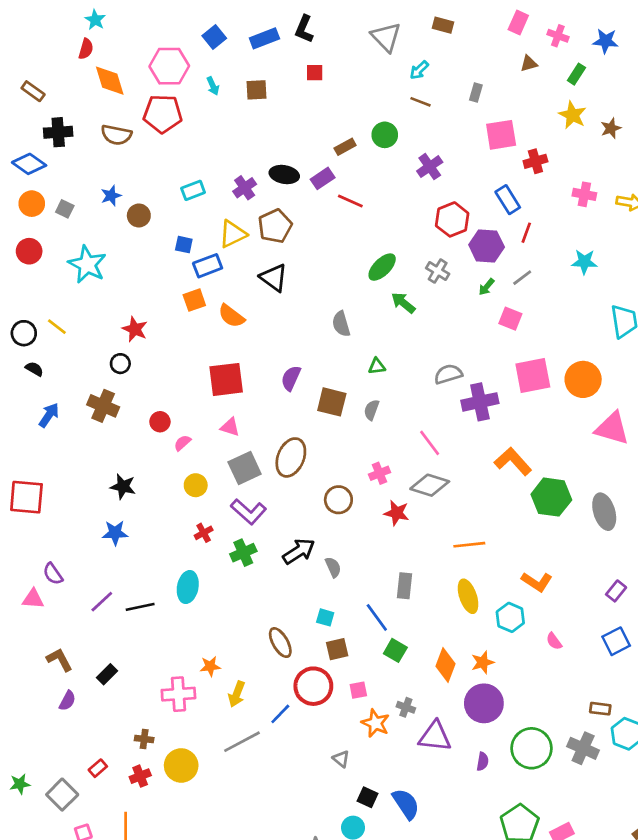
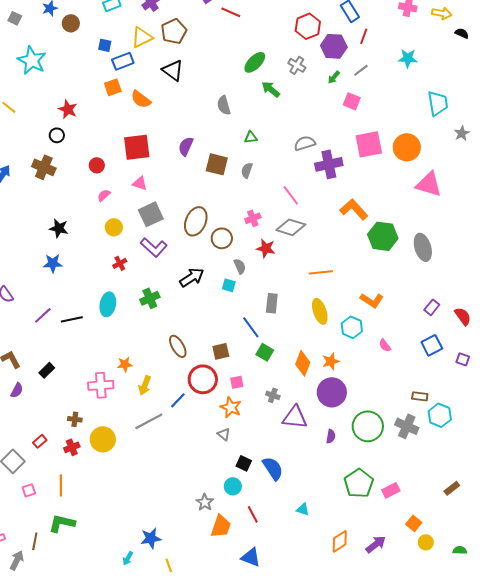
red circle: (160, 422) -> (97, 165), moved
brown ellipse: (291, 457) -> (196, 221), moved
green cross: (243, 553) -> (150, 298), moved
gray semicircle: (333, 567) -> (240, 266), moved
cyan square: (325, 617) -> (229, 285), moved
orange star: (375, 723) -> (231, 407), moved

